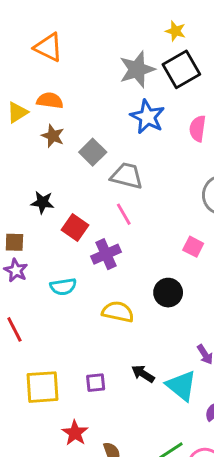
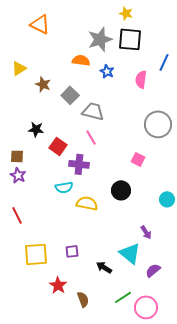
black square: (181, 69) -> (130, 39), turned 35
orange semicircle: (50, 100) -> (81, 60), moved
blue star: (147, 117) -> (107, 71), size x0.6
purple cross: (106, 254) -> (79, 164), turned 30
cyan semicircle: (63, 287) -> (64, 187), moved
black arrow: (143, 374) -> (104, 267), moved

